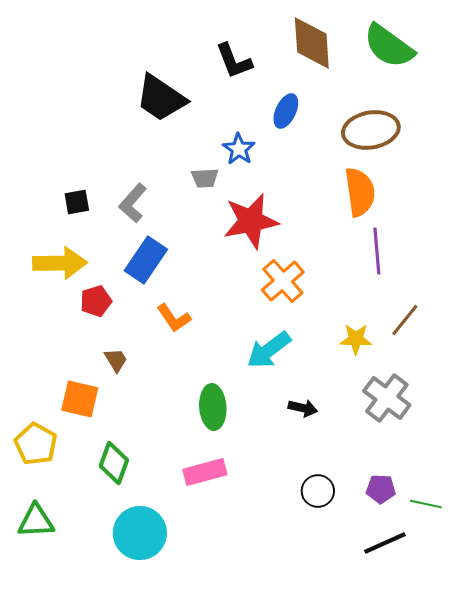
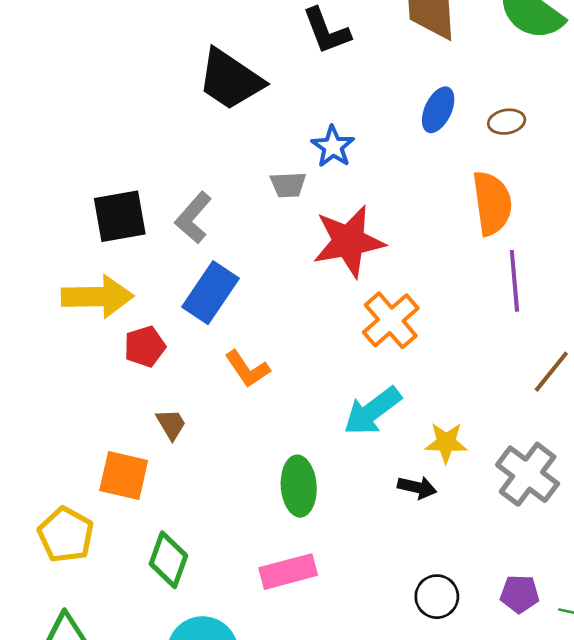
blue ellipse: (286, 111) -> (438, 110), moved
brown ellipse: (371, 130) -> (507, 122), size x0.5
black square: (77, 202) -> (120, 216), size x1.6
yellow star: (356, 339) -> (446, 443), moved

